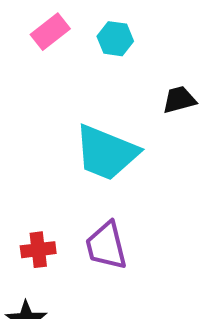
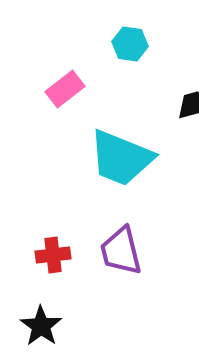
pink rectangle: (50, 32) -> (65, 89), moved

